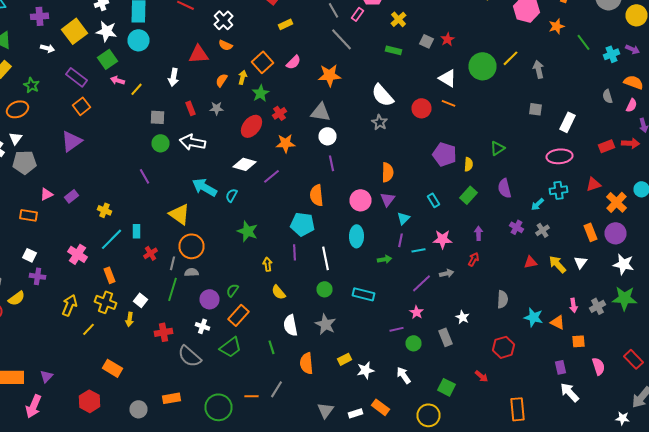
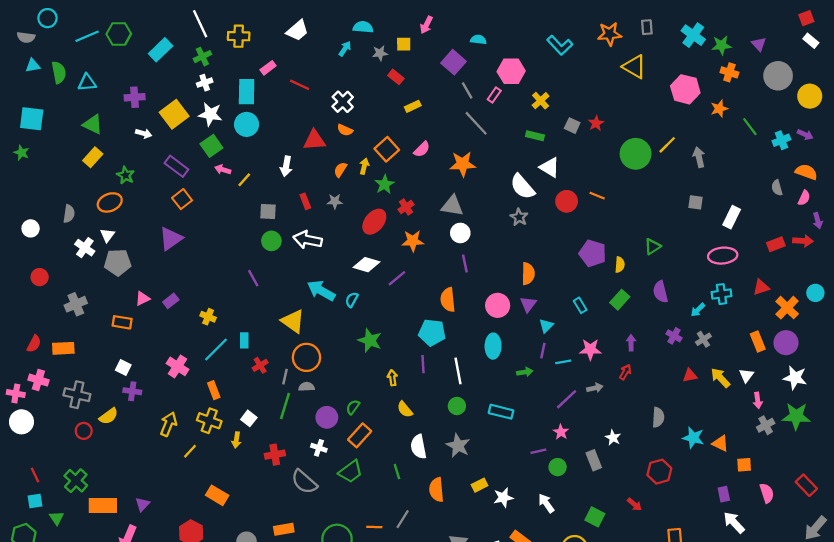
white triangle: (448, 78) -> (550, 167), moved
pink arrow: (574, 305) -> (758, 400), moved

